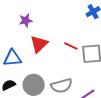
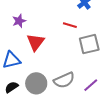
red line: (71, 46) -> (70, 25), moved

